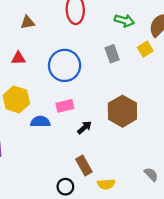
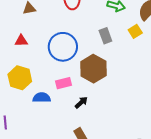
brown hexagon: (122, 111) -> (93, 69), moved

